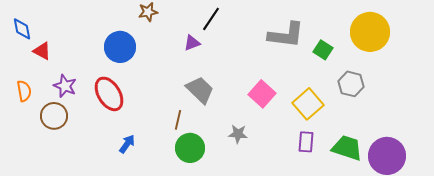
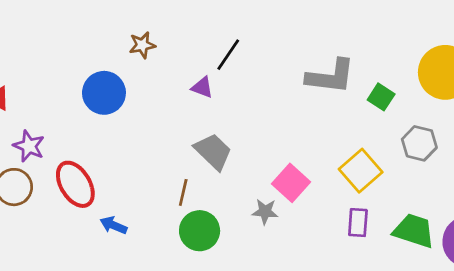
purple triangle: (192, 43) -> (202, 87), turned 42
red ellipse: (109, 94) -> (75, 184), moved
pink square: (262, 94) -> (291, 183), moved
blue arrow: (127, 144) -> (114, 225), turned -102

